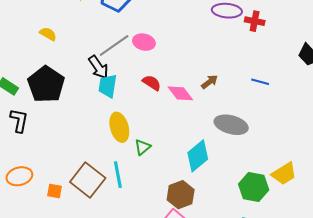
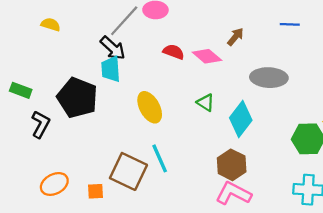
black pentagon: (46, 84) -> (77, 98), moved
cyan trapezoid: (108, 86) -> (111, 69), moved
black L-shape: (19, 121) -> (41, 124), turned 30
green triangle: (142, 147) -> (206, 103), moved, turned -36

